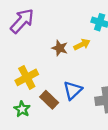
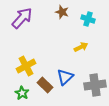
yellow arrow: (82, 44) -> (81, 47), moved
brown star: (60, 48) -> (62, 12), moved

